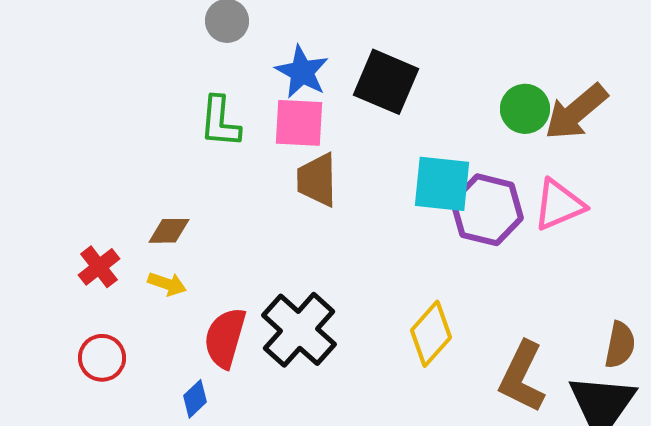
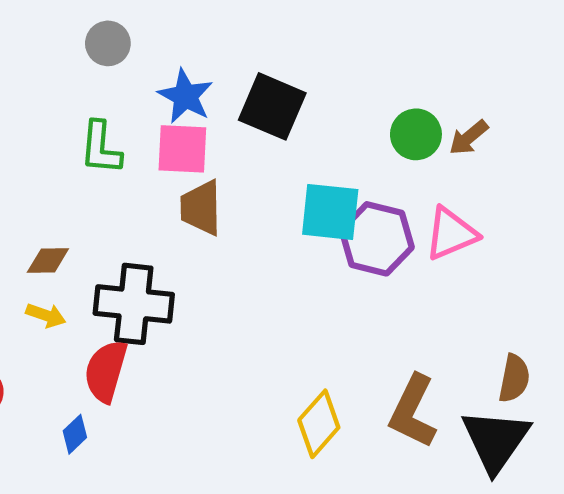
brown arrow: (576, 112) -> (469, 137), size x0.6
black cross: (299, 330) -> (134, 304), moved, turned -36
yellow diamond: (431, 334) -> (319, 424), moved

